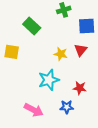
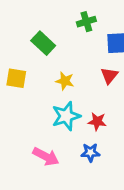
yellow star: (61, 54) -> (65, 81), moved
red star: (80, 88) -> (97, 121), moved

